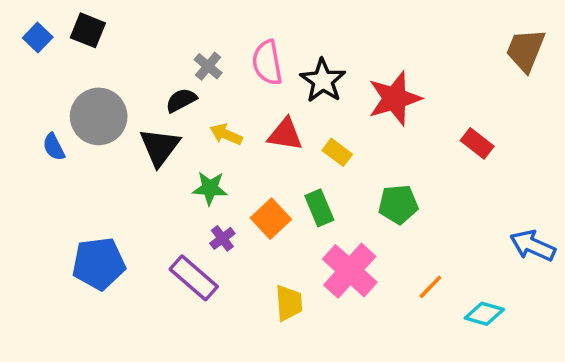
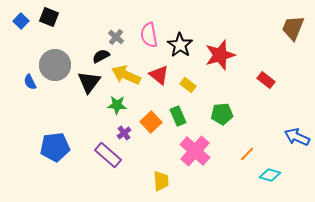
yellow arrow: (226, 134) -> (126, 75), size x1.6
red triangle: (285, 134) -> (159, 75), turned 30
orange line: (430, 287) -> (247, 154), moved
yellow trapezoid: (289, 303) -> (161, 181), moved

